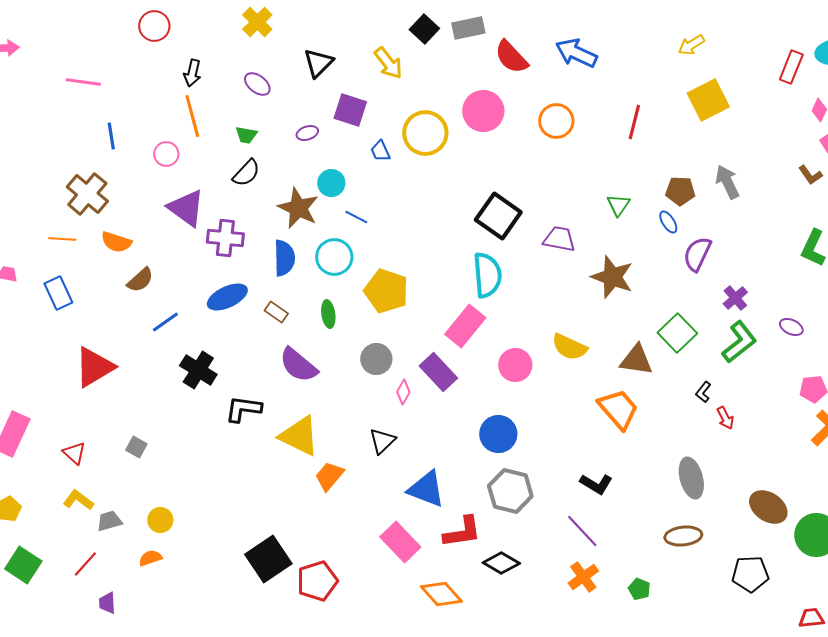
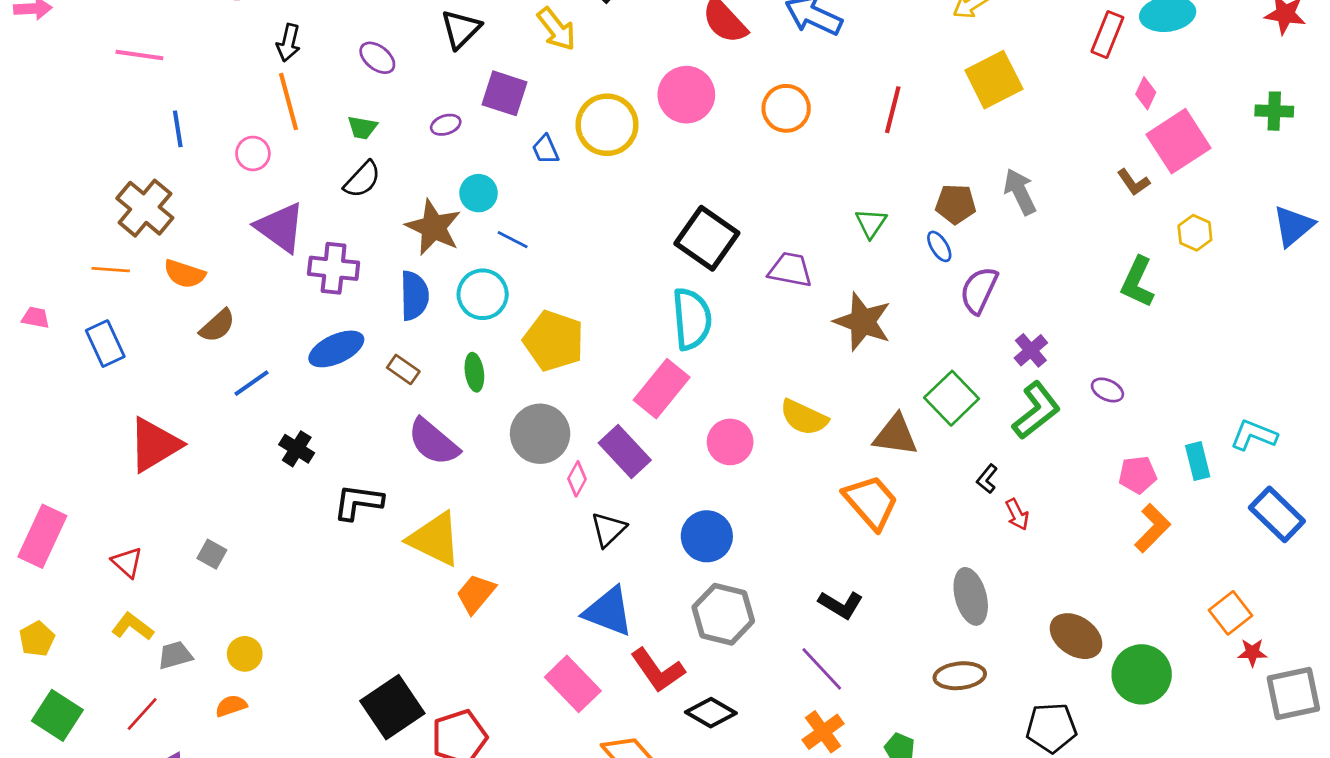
gray circle: (376, 359) -> (540, 434), size x1.4
black cross: (198, 370) -> (297, 449), size x0.7
black triangle: (382, 441) -> (608, 529), moved
red L-shape: (462, 532) -> (658, 670), turned 63

